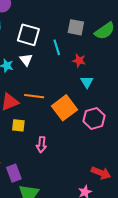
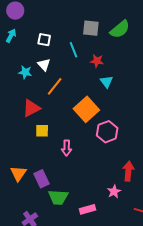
white square: (28, 35) -> (44, 40), size x0.6
orange line: (34, 96) -> (55, 86), moved, turned -54
pink hexagon: (94, 118) -> (107, 132), moved
red arrow: (101, 173) -> (128, 171), turned -102

